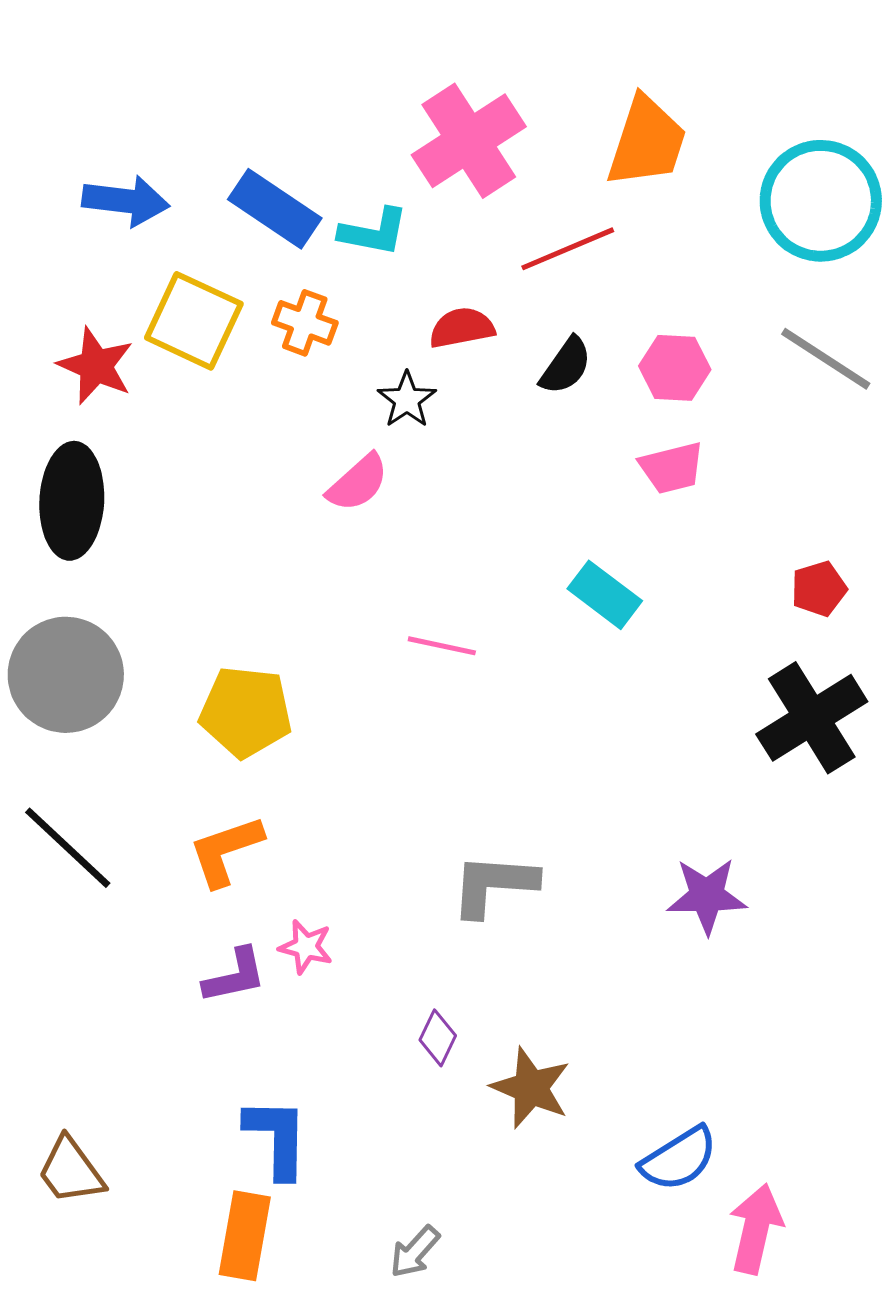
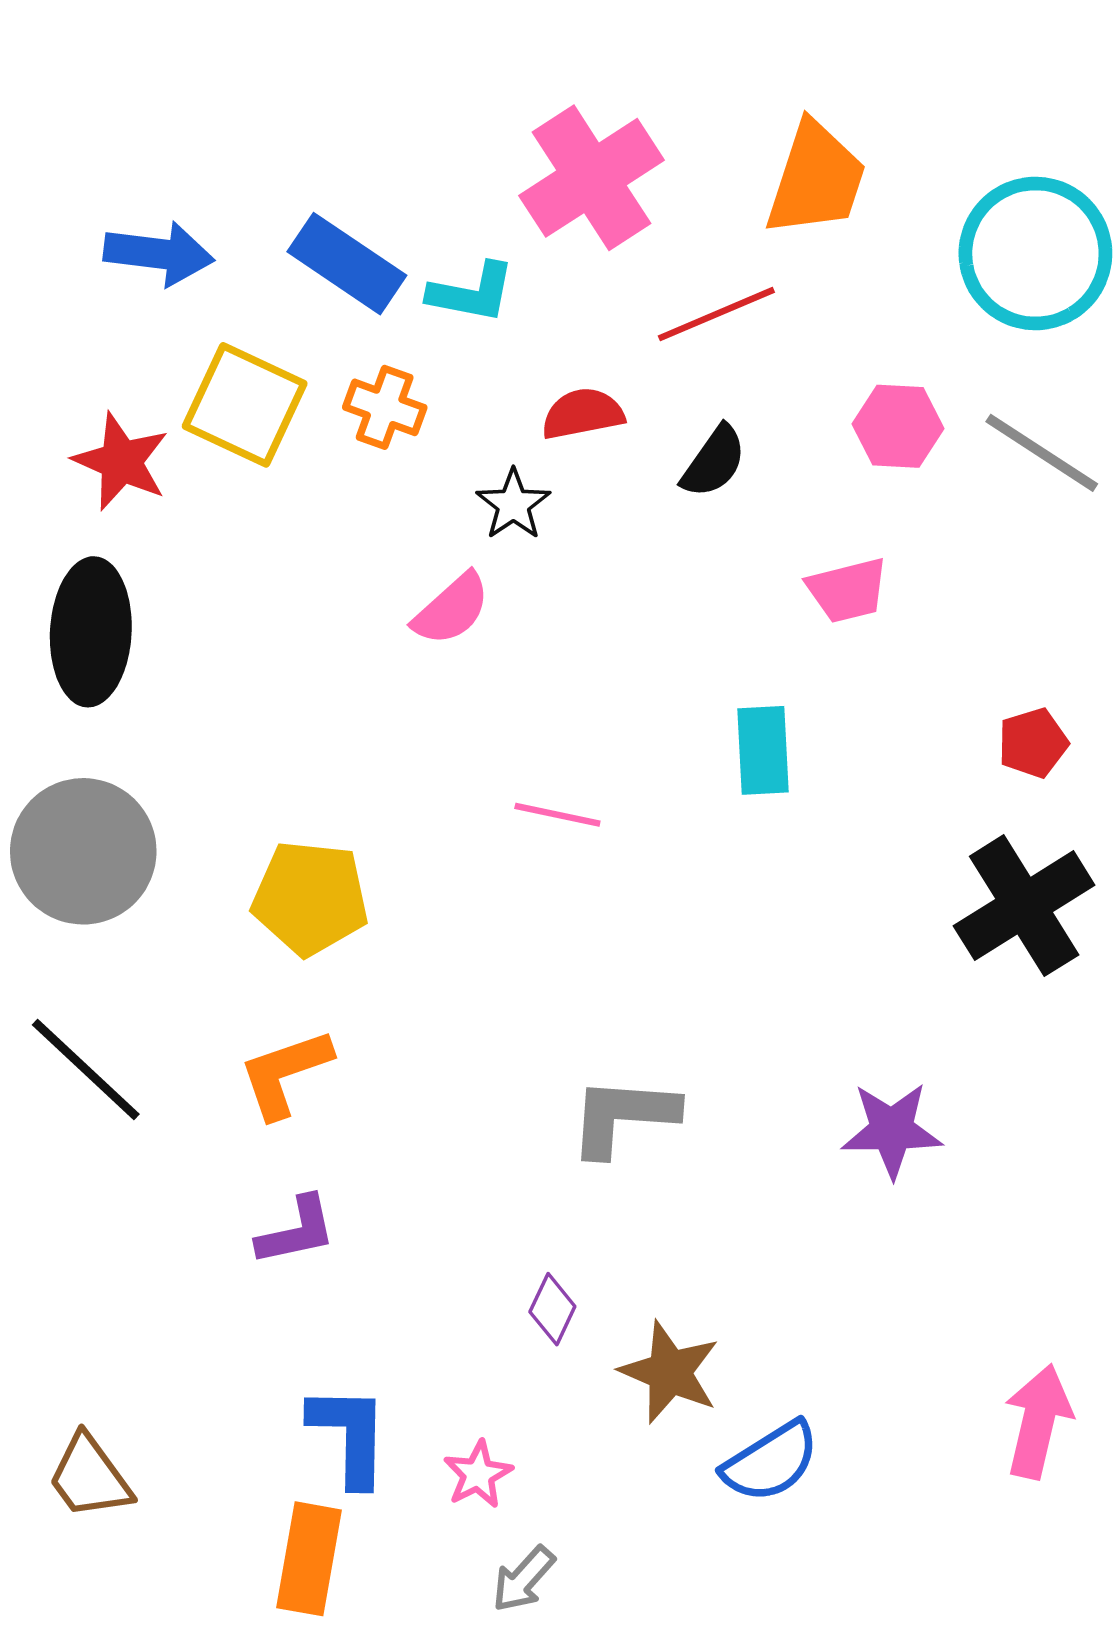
pink hexagon: (675, 368) -> (898, 426), moved
cyan rectangle: (605, 595) -> (763, 750), turned 50
pink star: (306, 947) -> (478, 1474), moved, turned 30
blue semicircle: (679, 1159) -> (771, 1462), moved
pink arrow: (756, 1229) -> (1038, 1421), moved

